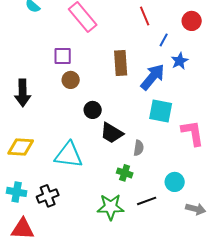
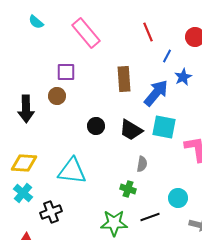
brown circle: (71, 80) -> (57, 96), moved
black trapezoid: (112, 133) -> (131, 130), moved
cyan cross: (17, 192) -> (23, 193), moved, turned 30

